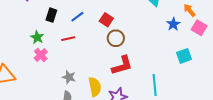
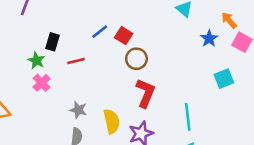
black rectangle: (51, 15) -> (53, 42), moved
blue line: (77, 17) -> (100, 32), moved
red L-shape: (122, 65) -> (145, 93), turned -50

